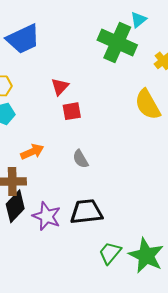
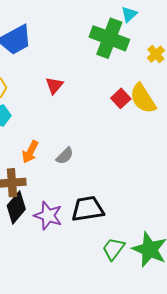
red square: (72, 111) -> (121, 98), moved, turned -30
orange arrow: (32, 152) -> (30, 152), turned 145
gray semicircle: (81, 159) -> (65, 156), moved, turned -102

